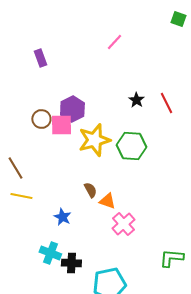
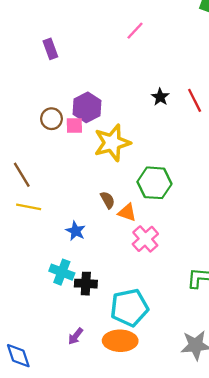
pink square: (61, 125) -> (74, 126), size x0.7
green hexagon: (131, 146) -> (154, 183), moved

